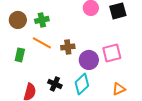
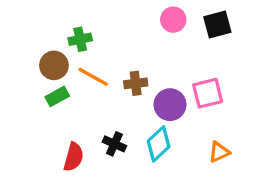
brown circle: (18, 20) -> (54, 65), moved
green cross: (42, 20) -> (80, 39), moved
green rectangle: (20, 55) -> (57, 96), turned 48

